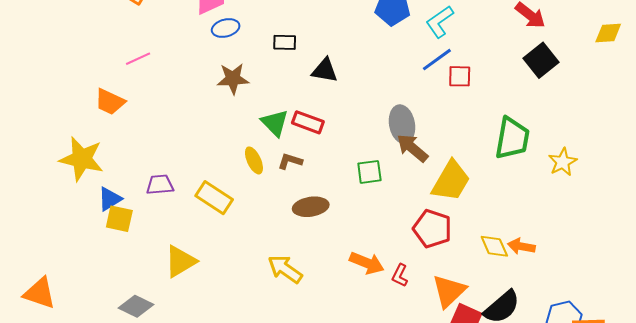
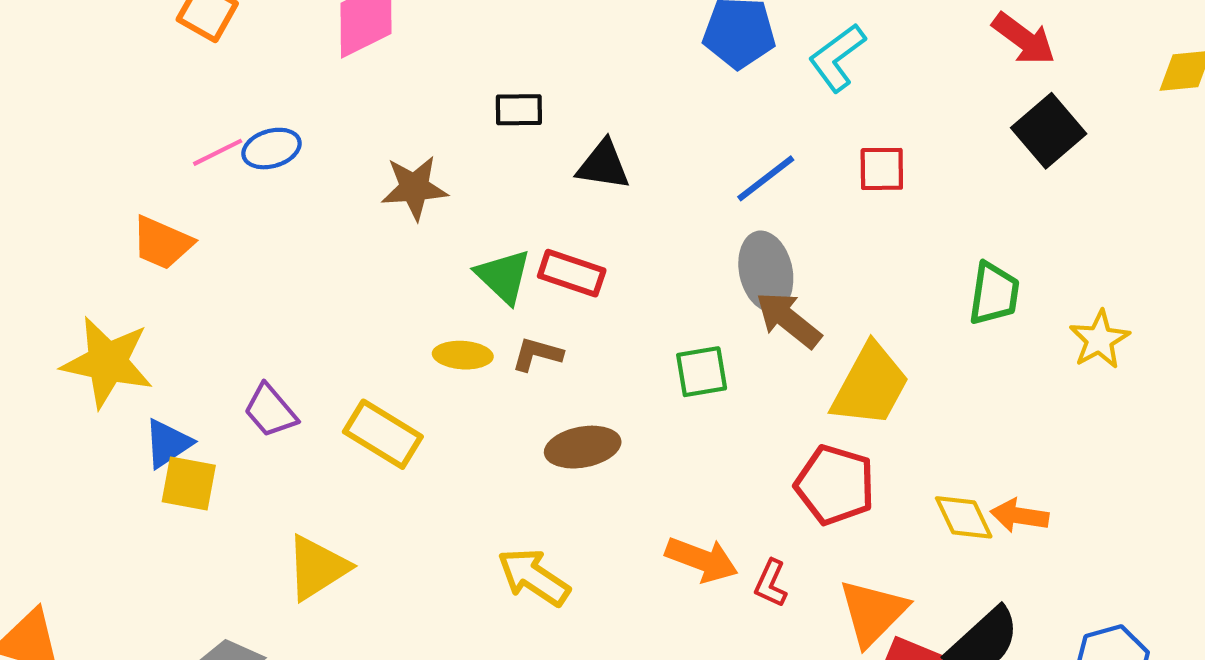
blue ellipse: (226, 28) -> (271, 149), moved
blue line: (437, 60) -> (766, 178), moved
green trapezoid: (512, 138) -> (994, 294), size x0.7
yellow ellipse: (254, 160) -> (463, 355), turned -60
purple trapezoid: (160, 185) -> (270, 411), turned -124

